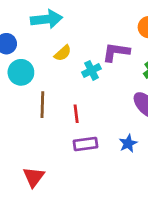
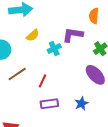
brown line: (42, 105) -> (17, 74), turned 54
red line: (76, 114) -> (42, 81), turned 32

